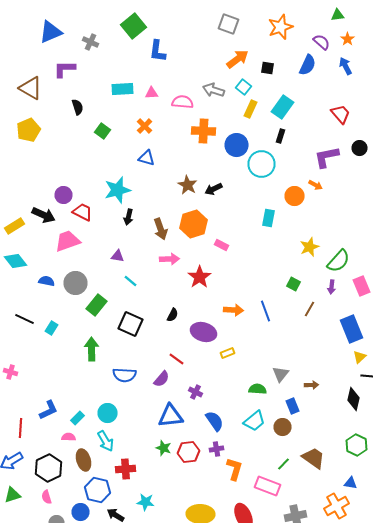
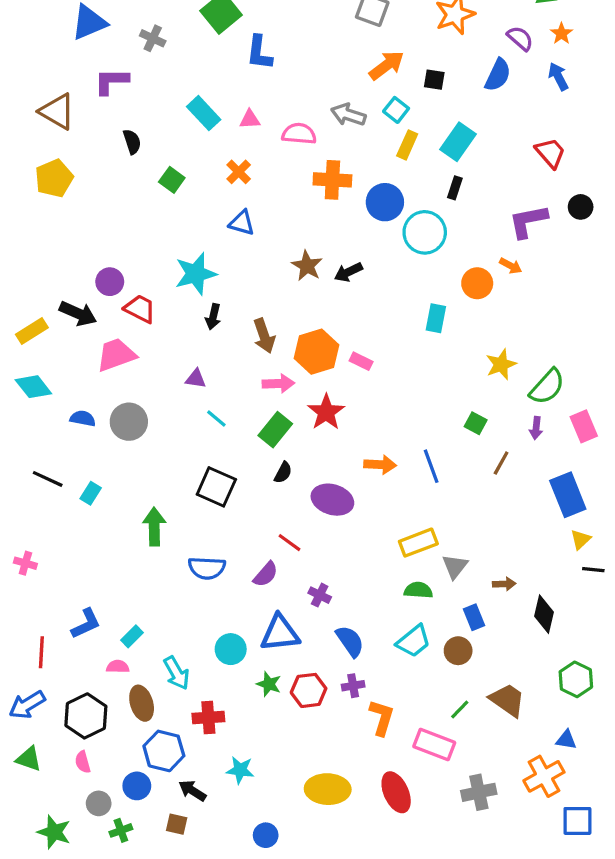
cyan rectangle: (122, 89) -> (204, 113), turned 50
orange hexagon: (194, 224) -> (317, 352), moved
green rectangle: (96, 305) -> (275, 430), moved
yellow rectangle: (228, 353) -> (418, 543), moved, size x1.6
black diamond: (354, 399) -> (544, 614), moved
cyan circle: (108, 413) -> (231, 649), moved
green triangle: (12, 495) -> (29, 759), turned 36

